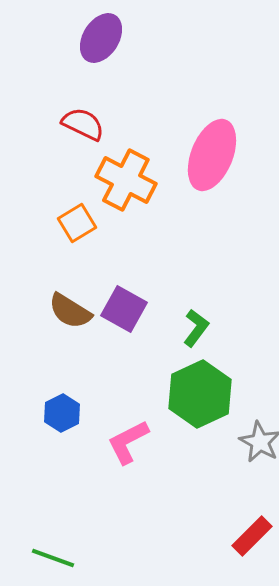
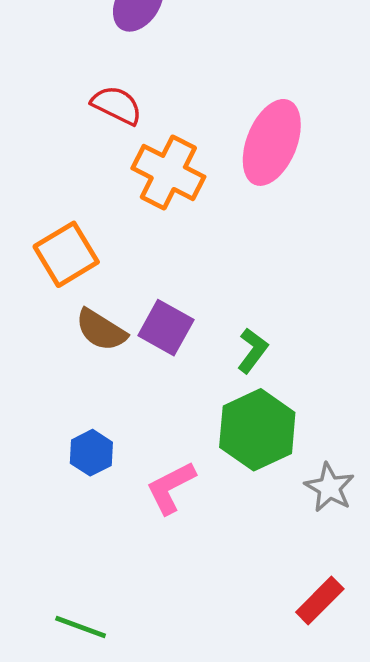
orange square: (77, 223) -> (66, 254), moved, size x1.4

